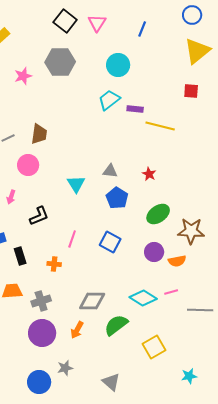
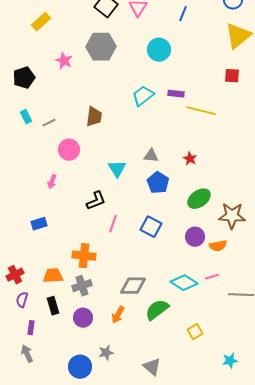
pink star: (23, 76) -> (64, 61), turned -30
cyan trapezoid: (109, 100) -> (143, 96), moved
brown trapezoid: (39, 134) -> (94, 117), moved
black L-shape: (39, 216) -> (96, 201), moved
black rectangle: (20, 256) -> (53, 306), moved
orange cross: (54, 264) -> (84, 256), moved, size x1.6
purple circle: (42, 333) -> (83, 318), size x0.7
yellow square: (154, 347) -> (195, 332), size x0.7

